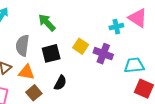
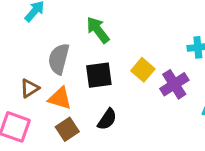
purple cross: (103, 54) -> (174, 84), turned 30

